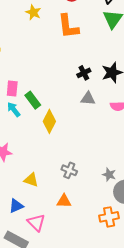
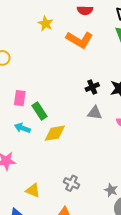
orange L-shape: (68, 26) -> (80, 40), turned -56
cyan arrow: (14, 109) -> (22, 128), moved, turned -35
yellow diamond: (49, 121) -> (55, 133), turned 50

